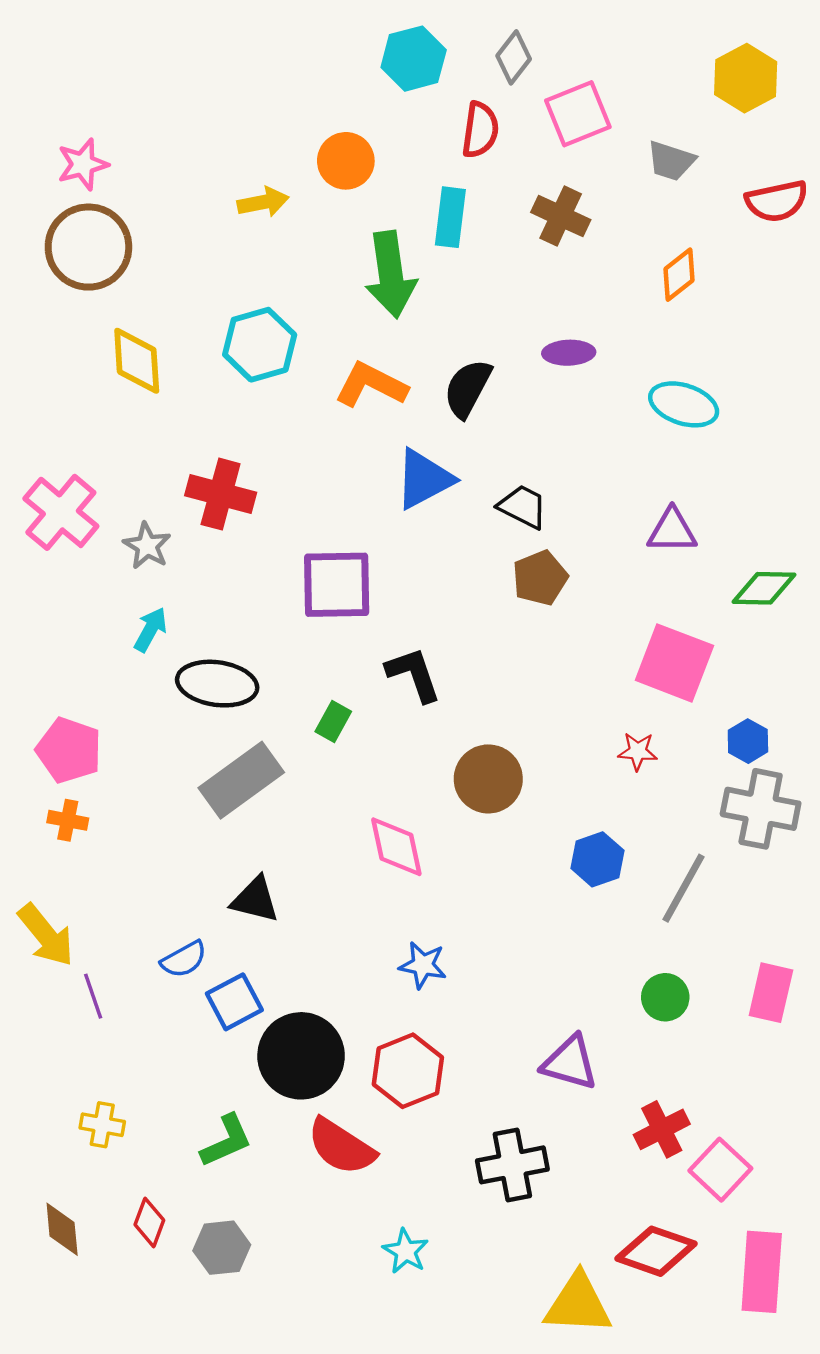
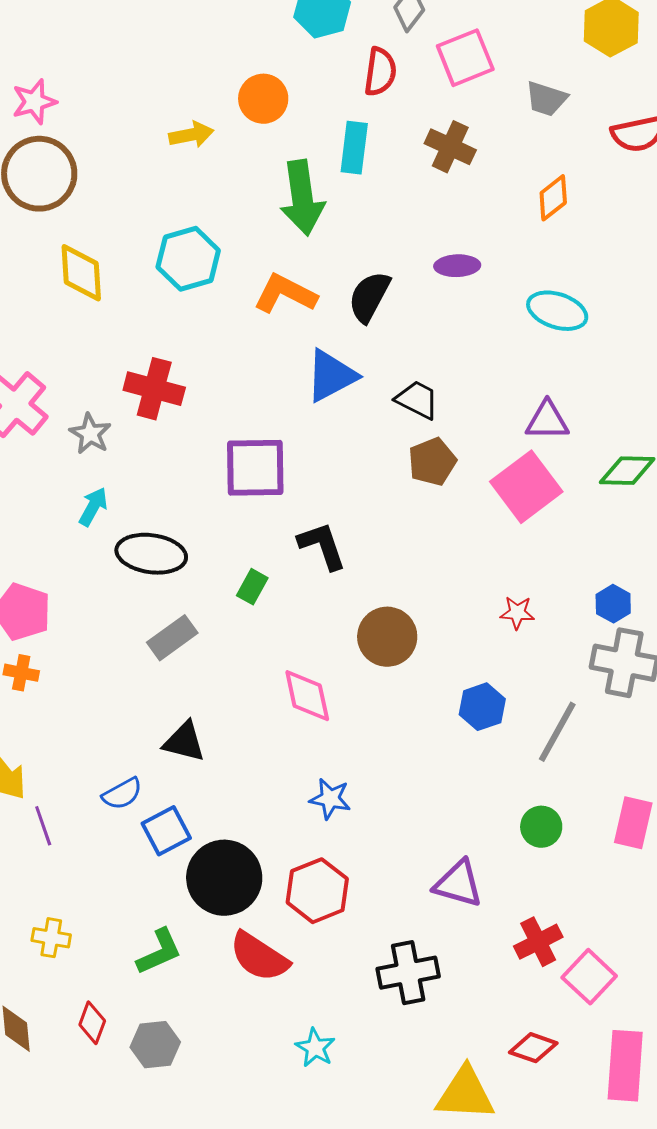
pink square: (674, 663) -> (526, 487), moved, turned 32
gray rectangle: (241, 780) -> (172, 638), size x0.7
red diamond: (656, 1251) -> (533, 1048), size x0.7

